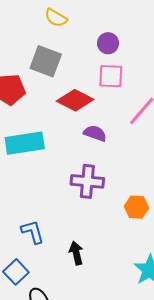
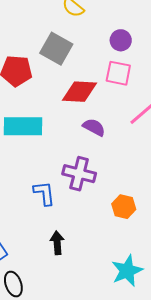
red diamond: (75, 100) -> (80, 92), turned -33
blue L-shape: (33, 232) -> (44, 193), moved

